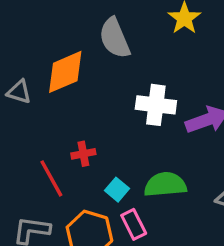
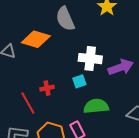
orange diamond: (65, 72) -> (36, 39), turned 40
cyan square: (117, 190) -> (79, 81), moved, turned 32

